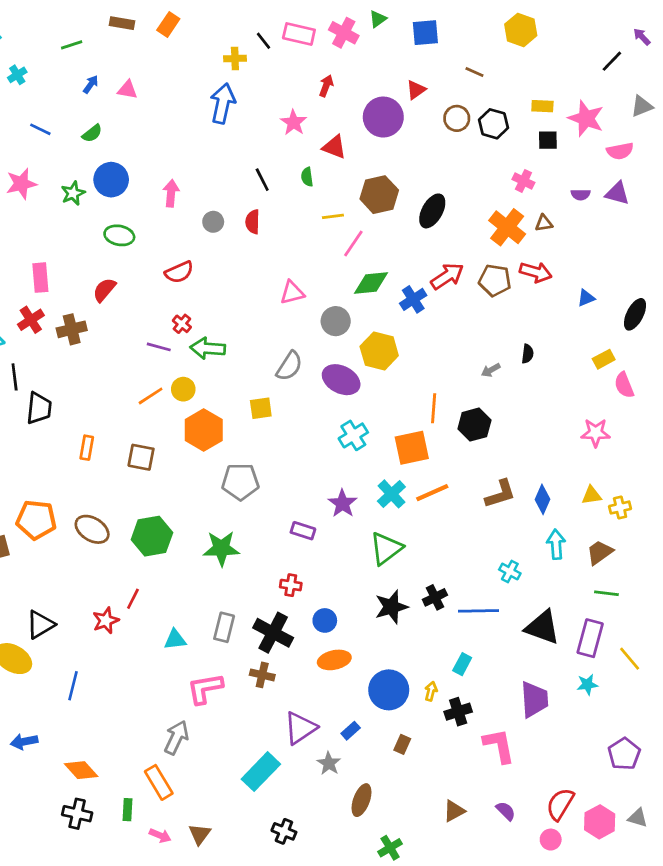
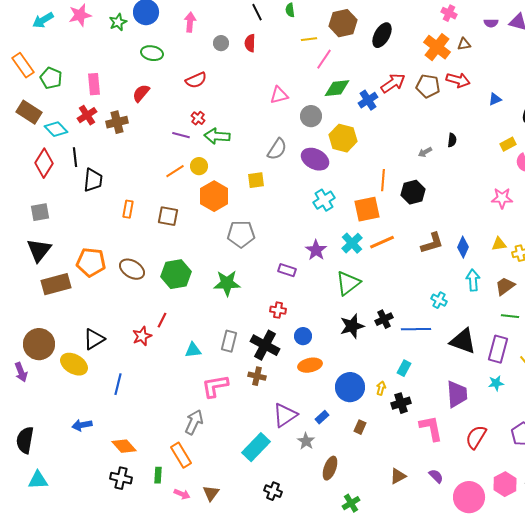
red semicircle: (560, 804) -> (476, 437), moved
pink circle: (551, 840) -> (469, 497), size x2.0

